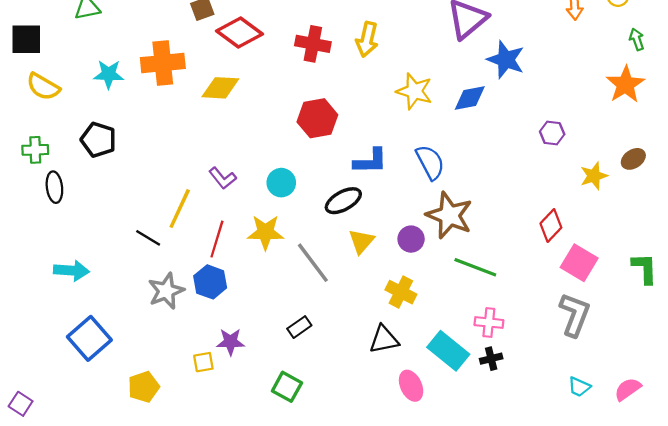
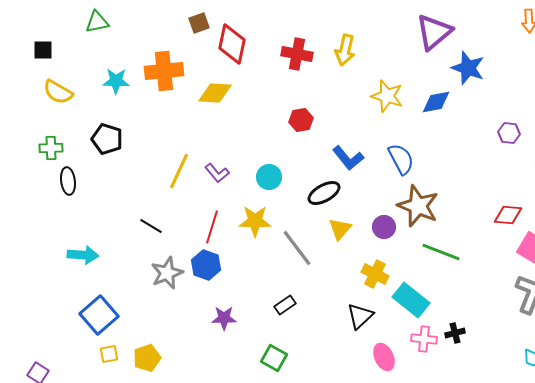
red diamond: (240, 33) -> (232, 44), turned 66
black square: (26, 39) -> (43, 50), size x0.7
red hexagon: (317, 118) -> (301, 120), size x0.7
blue L-shape: (370, 161) -> (348, 158), turned 52
yellow line: (180, 209) -> (179, 171), moved
red diamond: (551, 225) -> (508, 215), turned 52
pink cross: (489, 323) -> (424, 339), moved
black triangle: (384, 339) -> (360, 316), turned -32
cyan rectangle: (448, 351) -> (411, 300), moved
yellow square: (203, 362) -> (109, 354), moved

